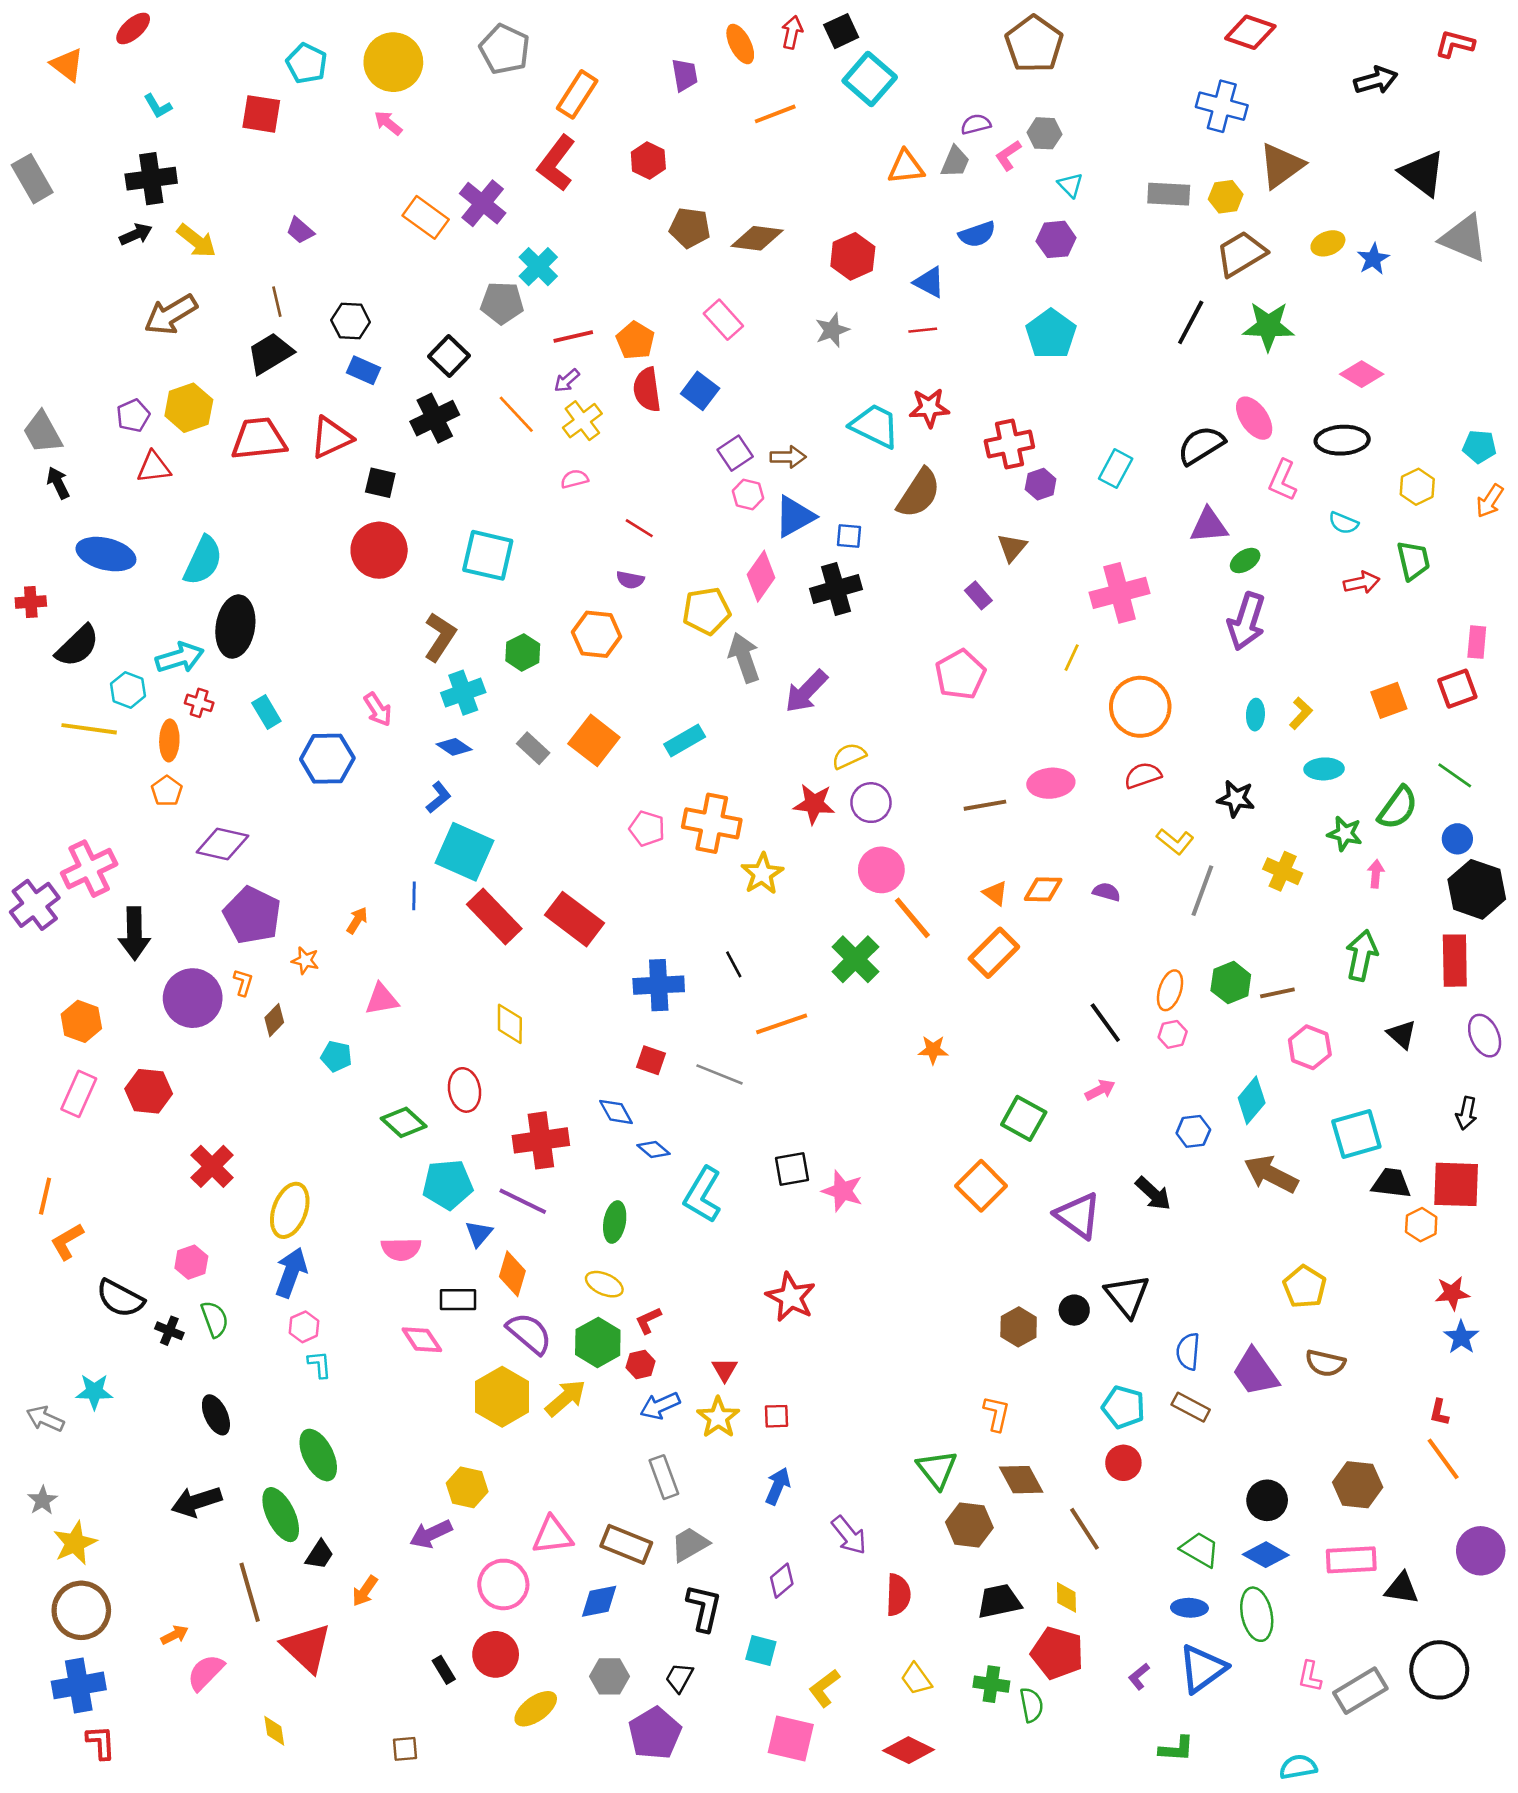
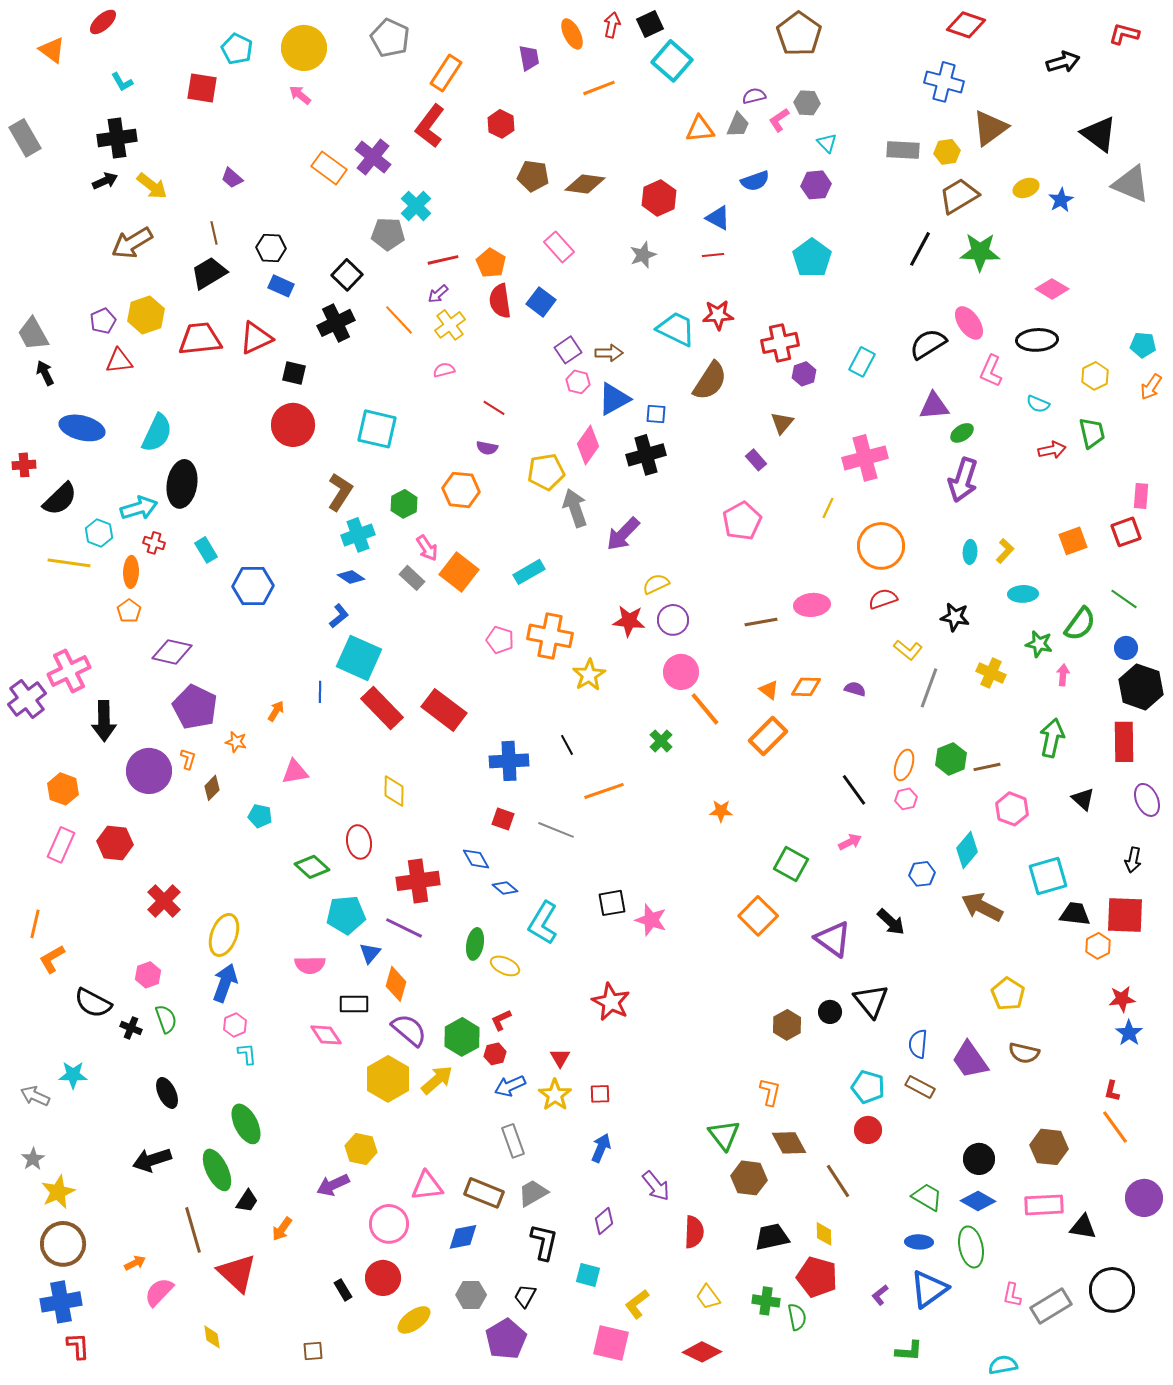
pink arrow: (378, 709) -> (427, 548), moved
green cross: (855, 959) -> (661, 741), size x0.6
yellow ellipse: (604, 1284) -> (505, 966), moved

